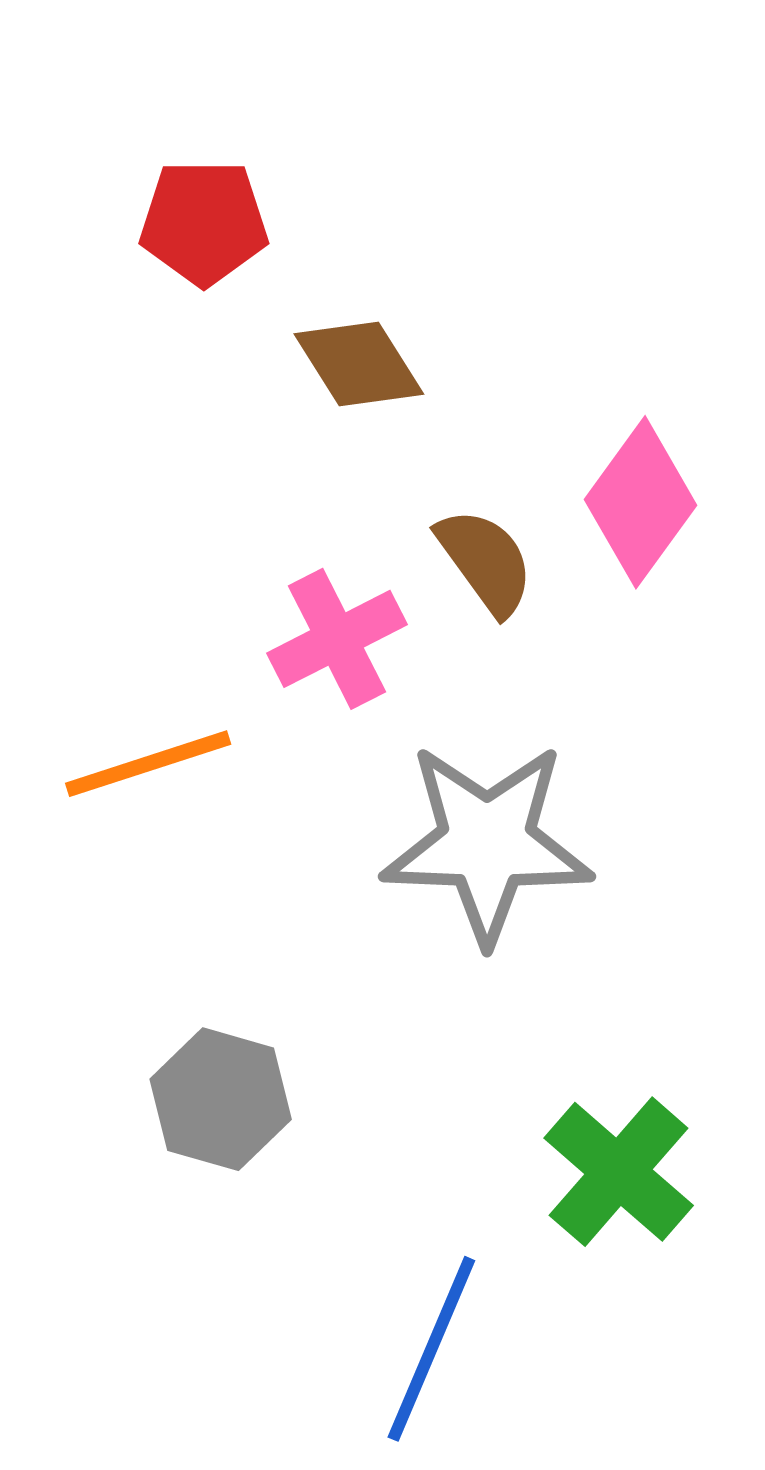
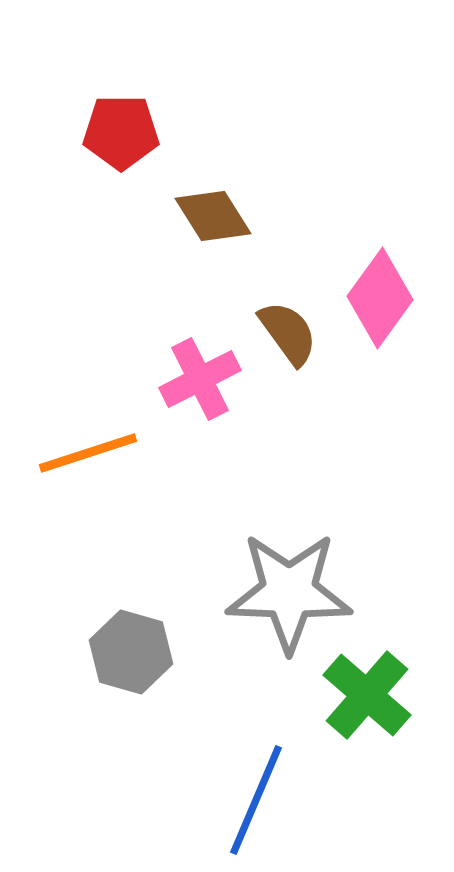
gray star: (487, 843) -> (289, 592), moved

